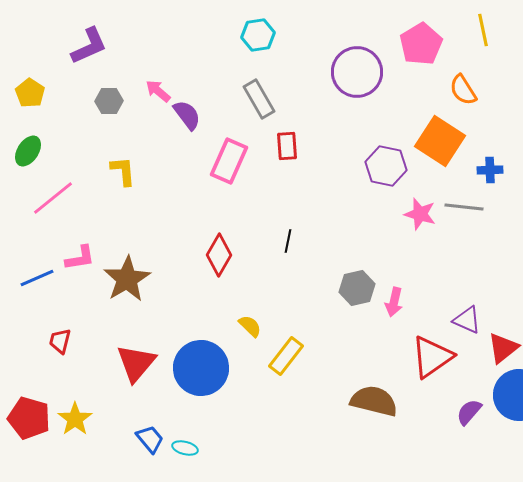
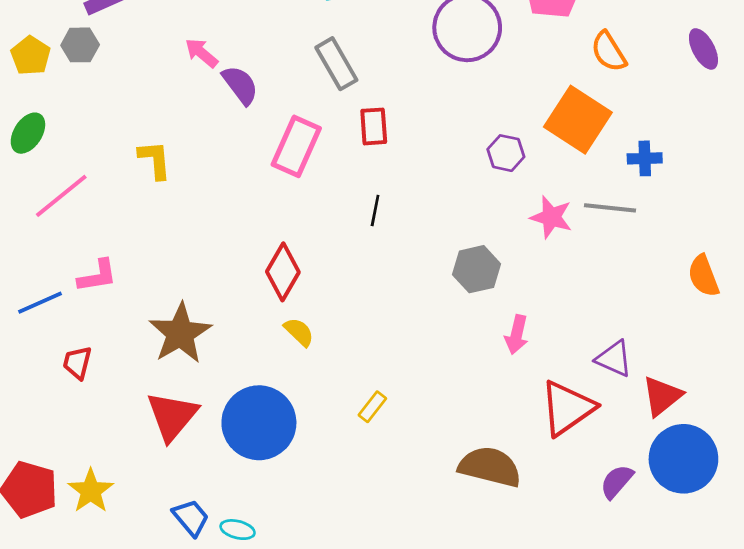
gray hexagon: (109, 101) -> (80, 45), moved
purple hexagon: (386, 166) -> (506, 153), size x0.7
black line: (288, 241) -> (375, 211), moved
brown star: (127, 279) -> (180, 333), moved
gray hexagon: (357, 288) -> (477, 269), moved
yellow semicircle: (250, 326) -> (299, 332), moved
red trapezoid: (60, 341) -> (77, 363), moved
yellow rectangle: (286, 356) -> (372, 407), size x0.6

